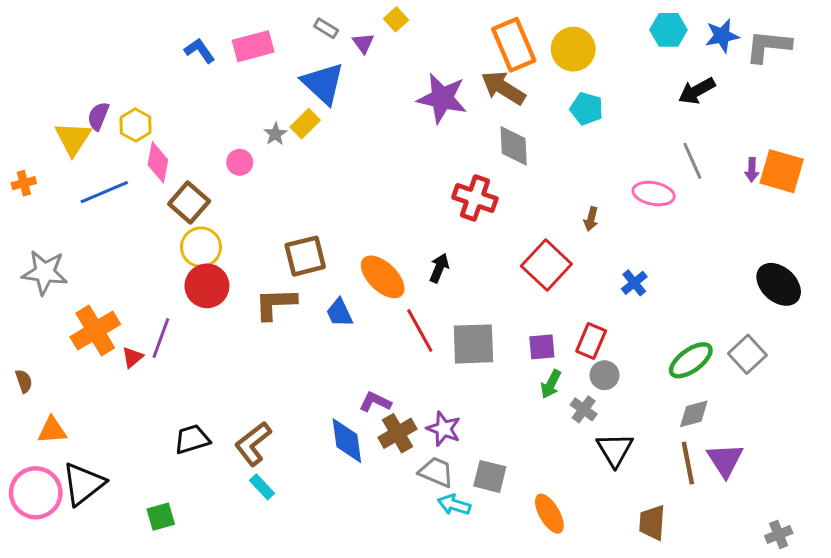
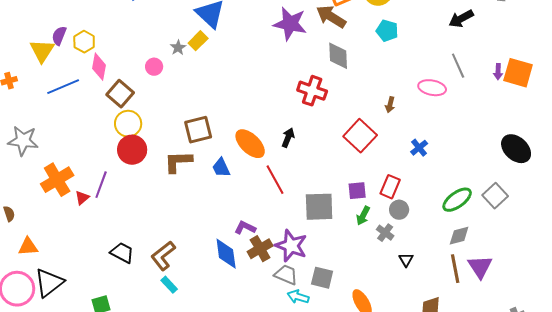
gray square: (473, 344) -> (319, 207), moved
purple star: (444, 429) -> (291, 246), size x1.4
black trapezoid: (192, 439) -> (122, 253), turned 45
black triangle: (615, 450) -> (406, 260), size x0.6

